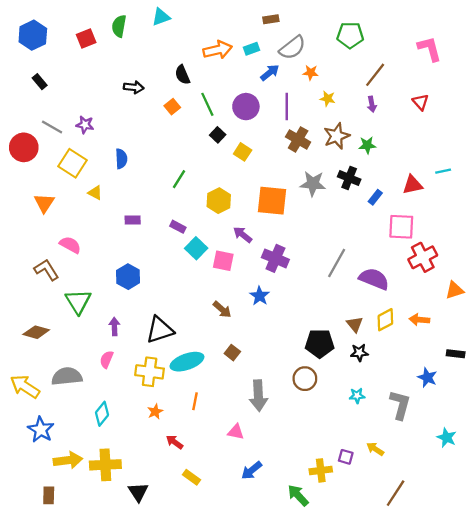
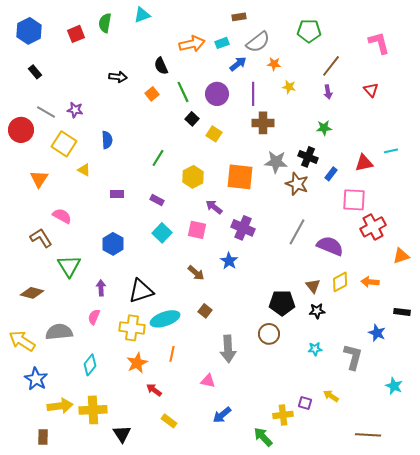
brown star: (337, 136) -> (297, 184), moved, turned -30
brown cross: (298, 139) -> (263, 123), turned -30
cyan square: (196, 248) -> (162, 233), moved
orange star: (155, 412) -> (137, 363), size x1.5
brown line: (396, 493) -> (368, 435), moved, turned 60

